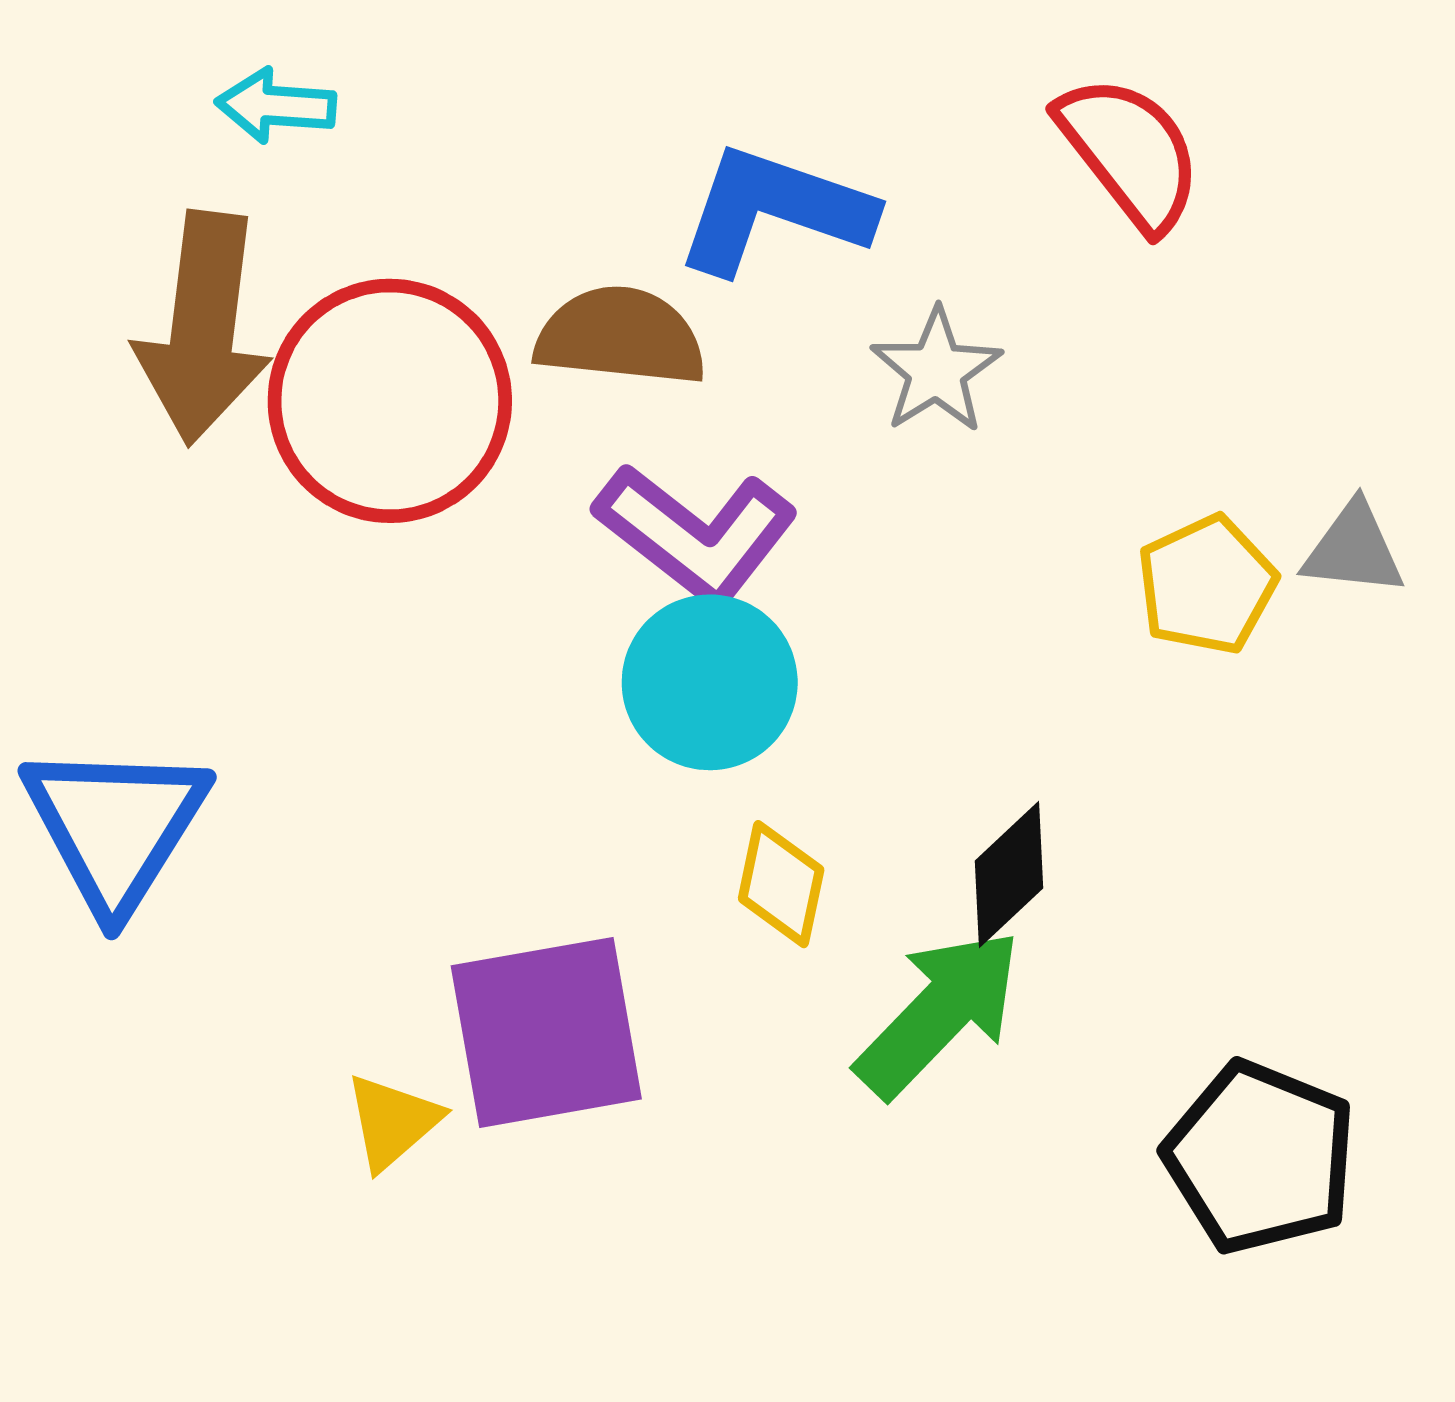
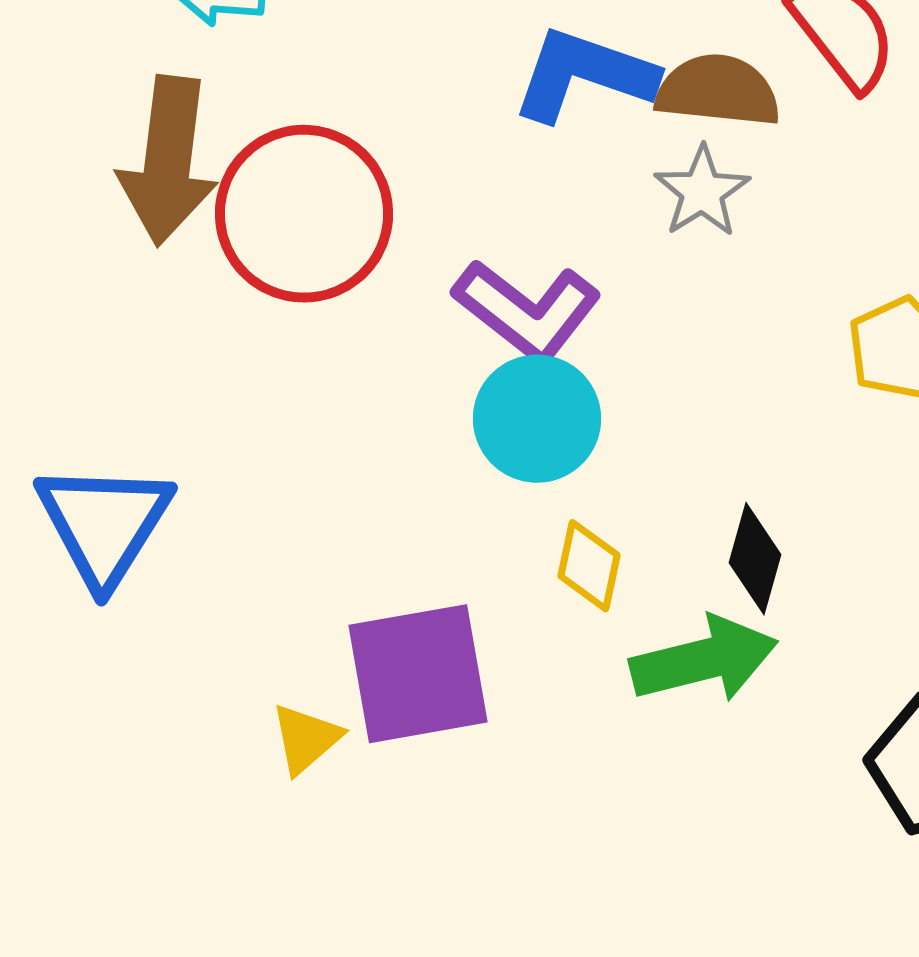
brown semicircle: (620, 336) -> (718, 91), moved
black diamond: (1009, 875) -> (755, 559), turned -31
green arrow: (939, 1013) -> (704, 660), turned 32

